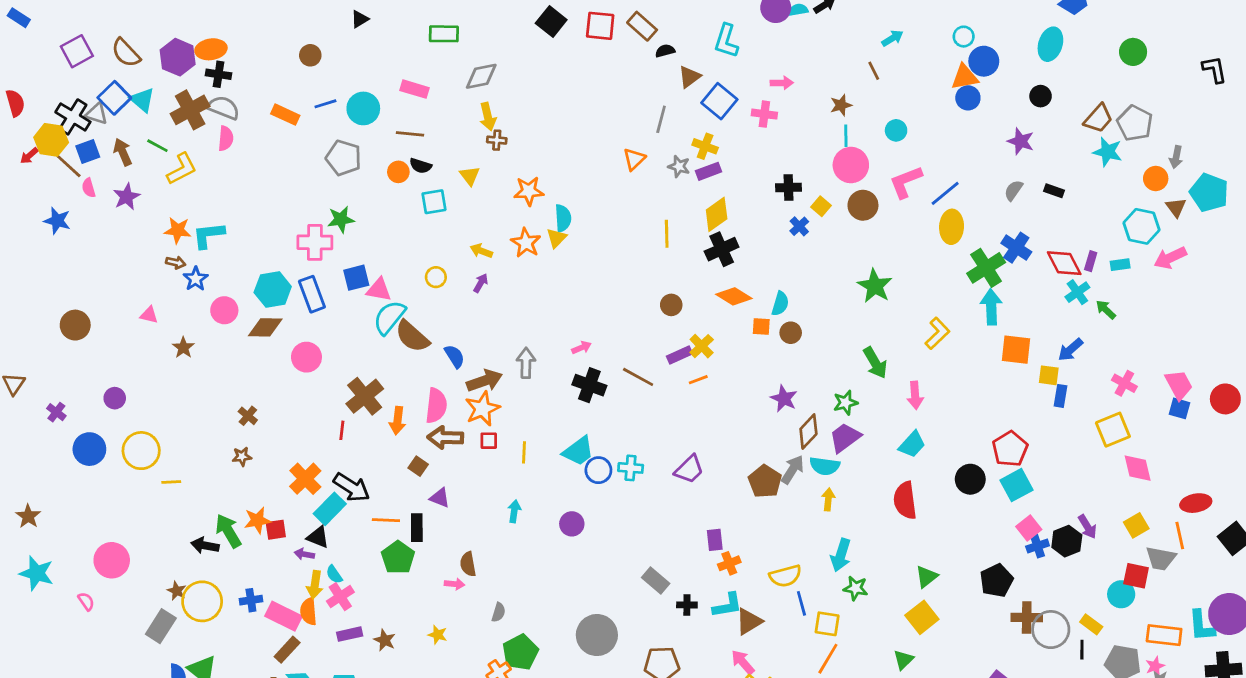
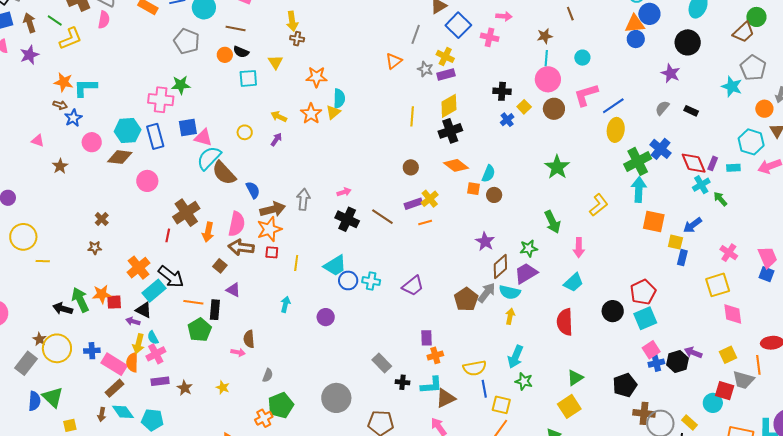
black circle: (1041, 96) -> (688, 42), size x1.6
brown trapezoid: (1098, 118) -> (743, 32), moved
purple arrow: (1087, 527) -> (693, 353), turned 138

